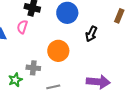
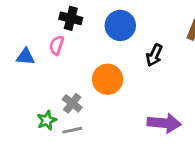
gray cross: (33, 68) -> (72, 103), turned 32
gray line: (53, 87) -> (72, 130), moved

